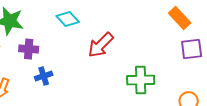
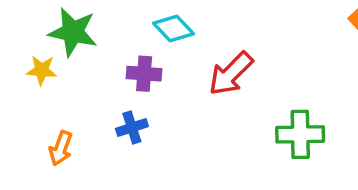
purple cross: (29, 49) -> (144, 74), moved

